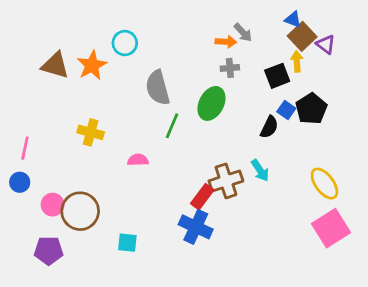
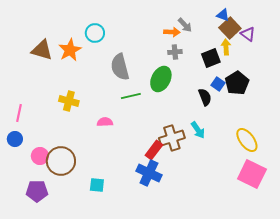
green line: (172, 126) -> (131, 96), turned 54
black semicircle: (269, 127) -> (205, 97), turned -48
pink square: (331, 228) -> (252, 174), turned -32

